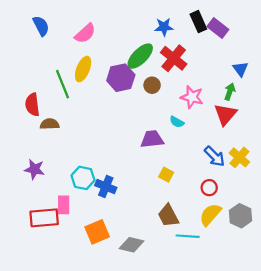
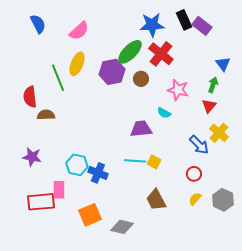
blue star: (164, 27) -> (152, 25), size x1.4
red triangle: (225, 114) -> (209, 106), size x0.7
yellow cross: (239, 157) -> (219, 133), moved
yellow semicircle: (210, 215) -> (195, 199), size x0.6
cyan line: (188, 236) -> (135, 161), moved

